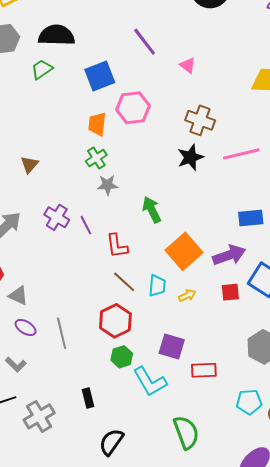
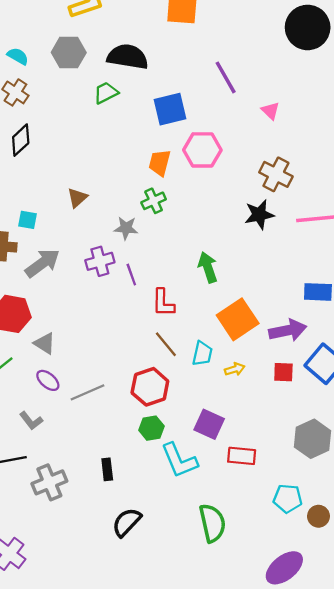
gray star: (108, 185) -> (126, 228), moved
purple cross: (57, 217) -> (100, 261), turned 35
gray line: (62, 333) -> (87, 392), turned 72

